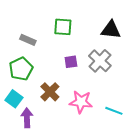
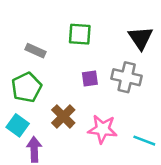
black triangle: (111, 30) -> (141, 38), turned 50
gray cross: (100, 61) -> (127, 77), turned -30

